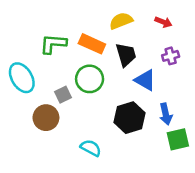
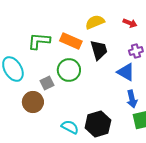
blue triangle: (145, 80) -> (126, 72), moved
black hexagon: (129, 118) -> (98, 124), moved

